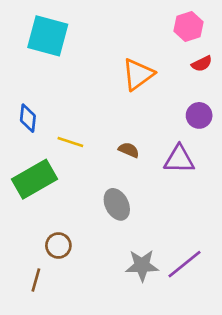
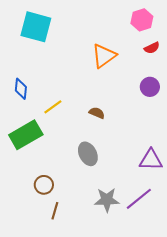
yellow line: (70, 142) -> (53, 107), turned -54
purple triangle: (179, 159) -> (151, 160), moved
brown line: (36, 280) -> (55, 211), moved

